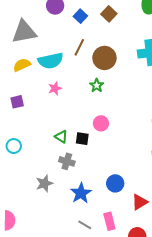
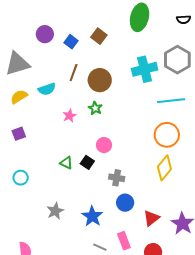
cyan semicircle: (51, 61) -> (47, 89), size x0.7
pink star: (55, 88) -> (69, 116), moved
black square: (82, 139) -> (87, 162), turned 32
gray cross: (67, 161) -> (117, 178), moved

